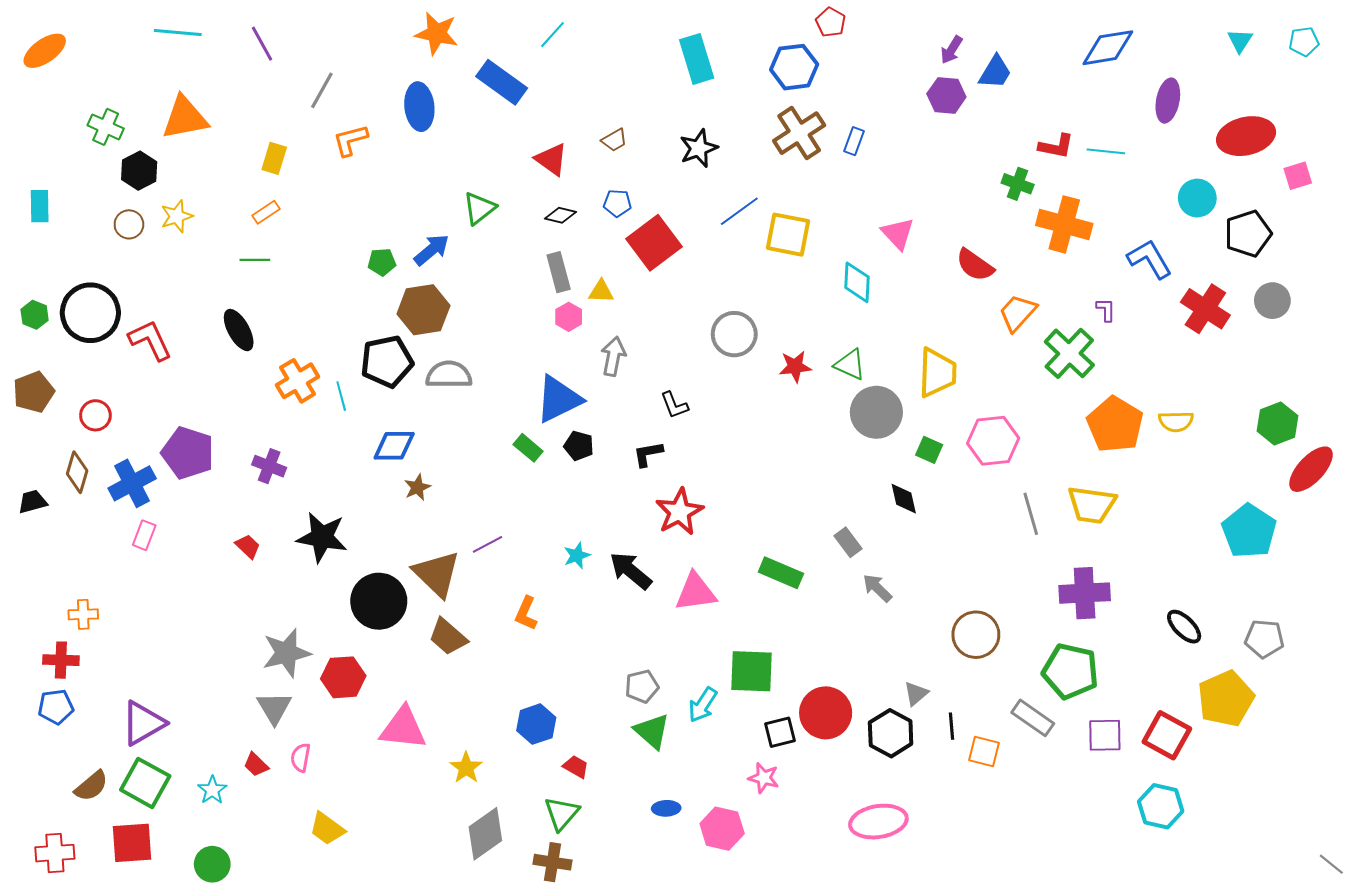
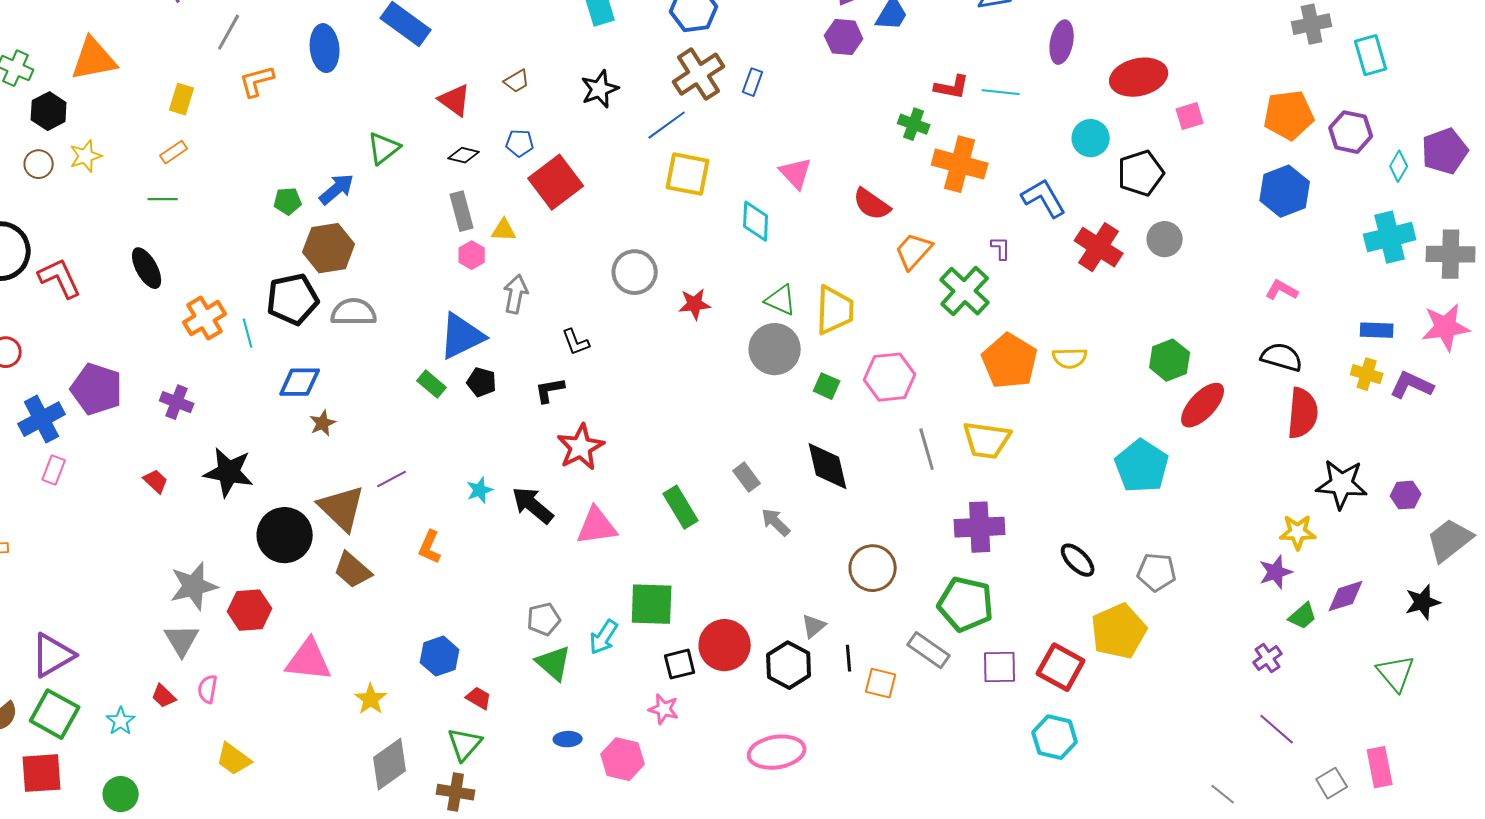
blue line: (739, 211) -> (667, 125), moved
green triangle: (850, 365) -> (781, 300), moved
black diamond: (904, 499) -> (828, 466), moved, size x1.6
green rectangle: (781, 573) -> (681, 507), turned 36

